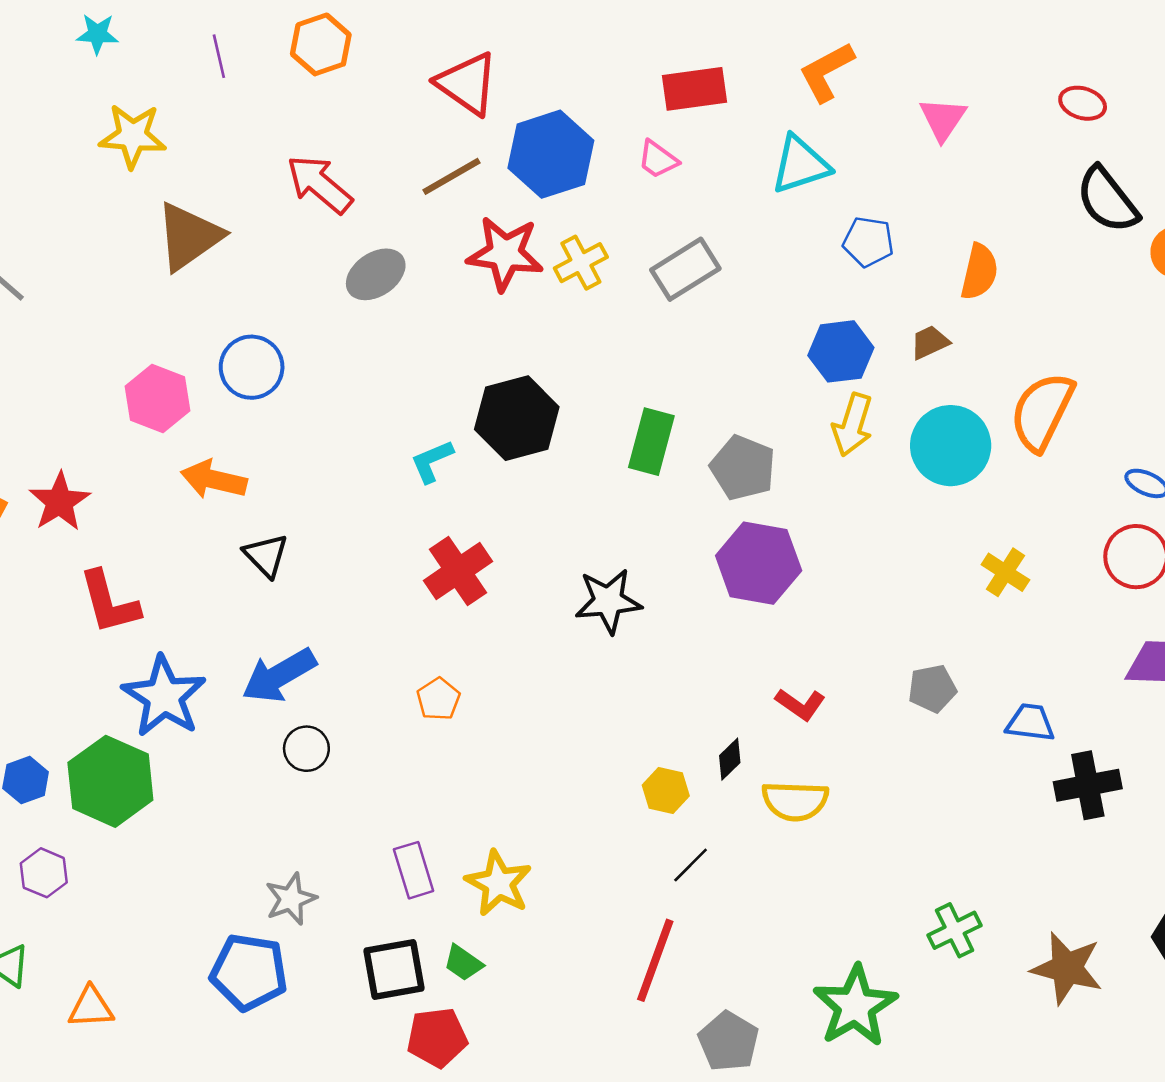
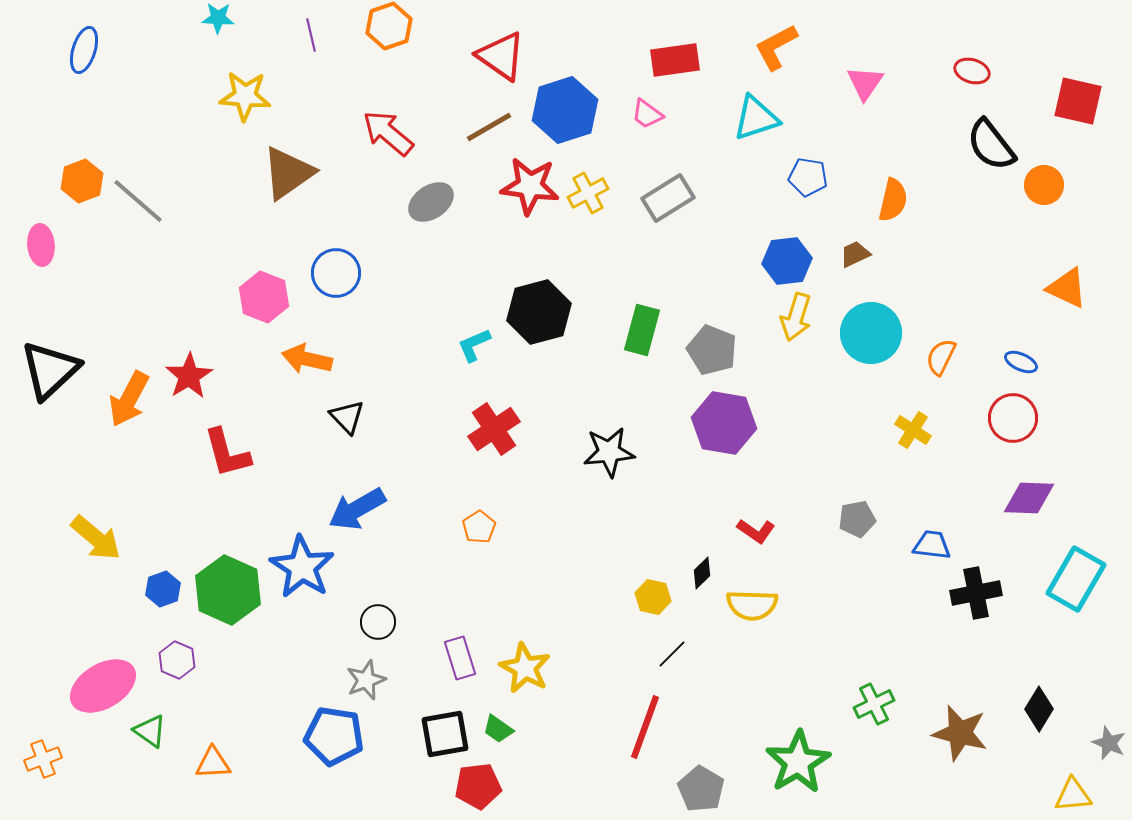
orange semicircle: (1042, 412) -> (941, 357), moved, size x0.6
blue star: (164, 696) -> (302, 567), moved
black circle: (306, 749) -> (378, 622), moved

